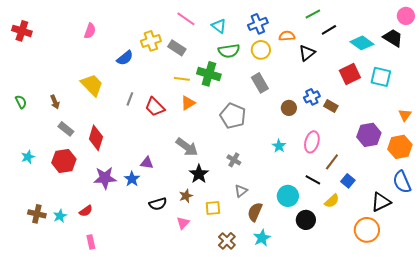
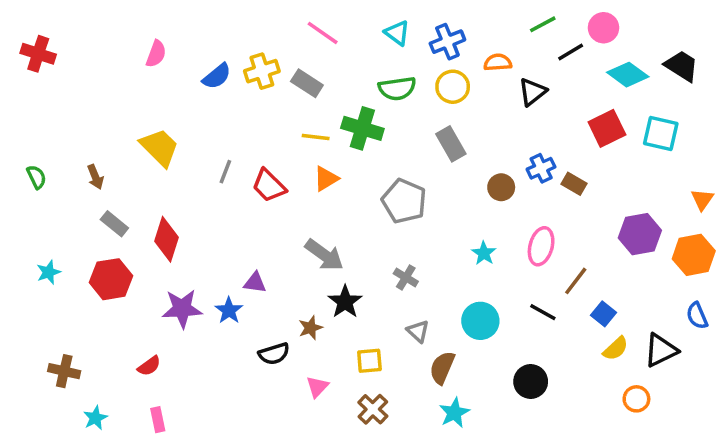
pink circle: (406, 16) -> (603, 28), moved
cyan triangle: (219, 26) -> (397, 33), moved
blue semicircle: (125, 58) -> (217, 76), moved
blue semicircle: (402, 182) -> (697, 316), size x0.7
gray triangle: (241, 191) -> (418, 331), turned -40
brown star: (186, 196) -> (310, 328), moved
cyan circle: (288, 196) -> (480, 321), moved
yellow semicircle: (332, 201) -> (616, 349), moved
cyan star: (60, 216) -> (95, 418), moved
orange circle: (367, 230) -> (636, 399), size x0.6
brown cross: (227, 241) -> (373, 409), moved

